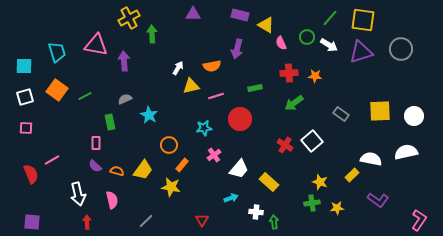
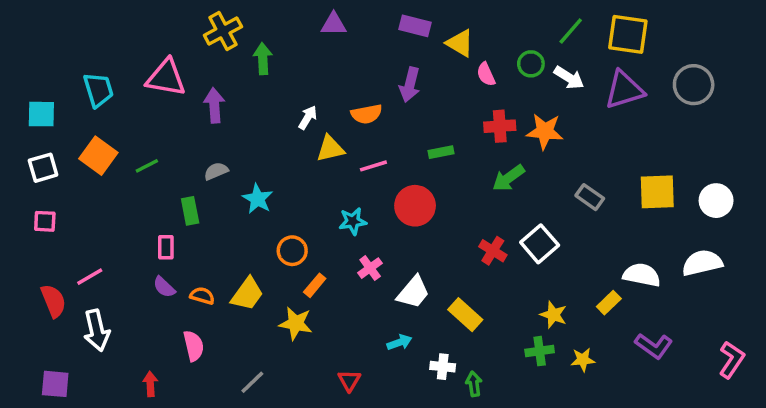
orange star: (315, 76) -> (545, 131), size x1.5
white arrow: (78, 194) -> (97, 330), moved
pink L-shape: (419, 220) -> (732, 360), moved

